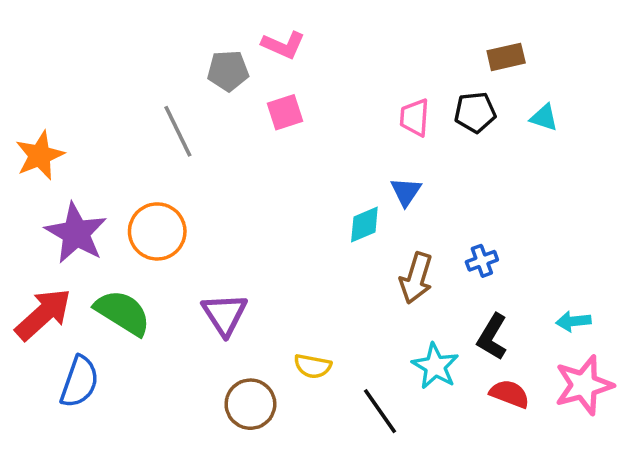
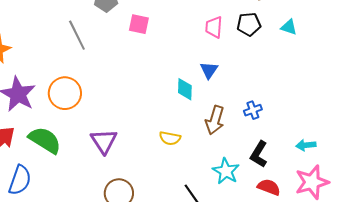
pink square: (285, 112) -> (139, 24), turned 30
cyan diamond: (364, 225) -> (185, 89), turned -65
yellow semicircle: (313, 366) -> (170, 138), moved

